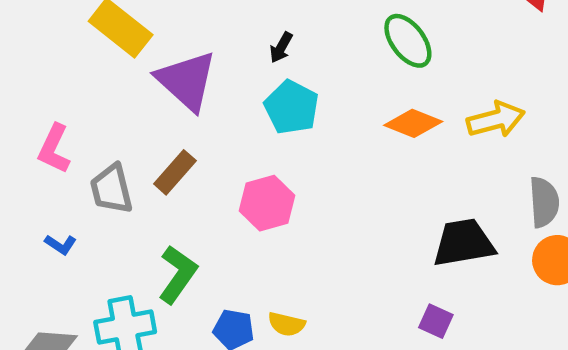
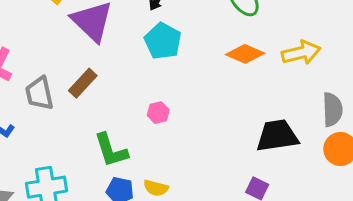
pink hexagon: (267, 203) -> (158, 113), moved, size x0.6
green L-shape: (178, 274) -> (111, 150), moved, turned 126

